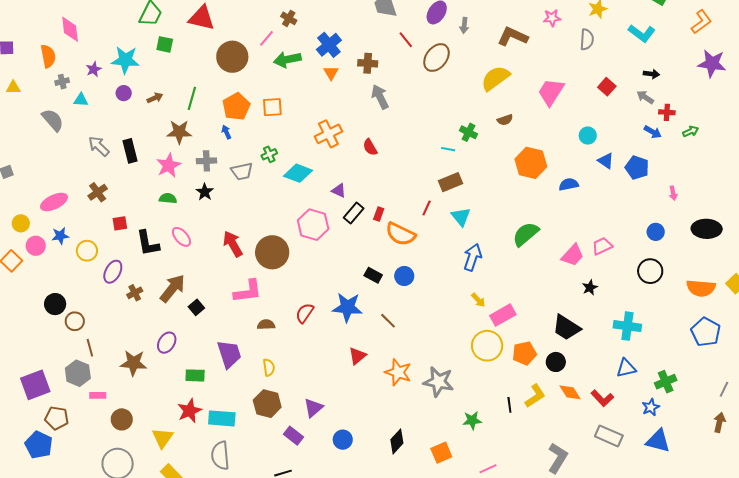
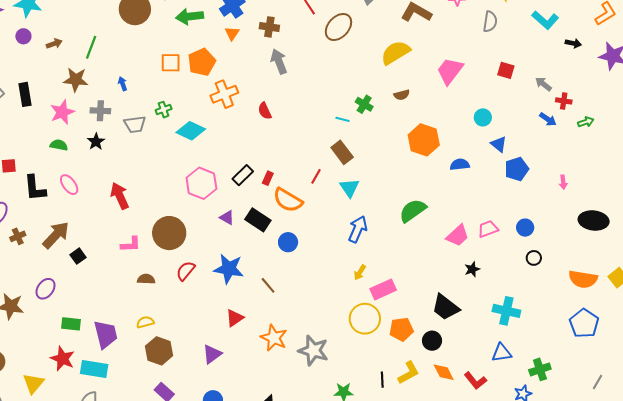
black arrow: (651, 74) -> (573, 43), moved
red square: (607, 87) -> (506, 70), turned -30
orange pentagon: (236, 107) -> (202, 62), moved
blue pentagon: (637, 168) -> (517, 169), moved, turned 30
brown rectangle: (450, 182) -> (342, 152), turned 70
purple triangle: (339, 191) -> (227, 217), moved
blue circle: (656, 232) -> (525, 228), moved
brown circle: (272, 252) -> (169, 233), moved
black circle: (650, 271) -> (534, 258), size x0.6
black rectangle: (373, 275) -> (258, 220), moved, size x1.4
pink L-shape: (248, 291) -> (131, 244), size x0.7
yellow arrow: (478, 300) -> (360, 272), turned 70
purple trapezoid: (229, 354) -> (106, 334), moved
yellow semicircle: (269, 368) -> (145, 322), turned -102
brown hexagon: (267, 404) -> (159, 351), moved
purple triangle: (313, 408) -> (212, 354), moved
red star: (189, 411) -> (63, 359), turned -30

